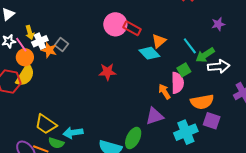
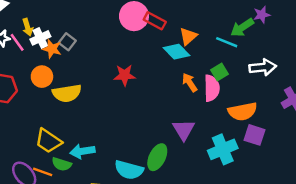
cyan line: (190, 46) -> (227, 42), turned -30
green arrow: (205, 55) -> (242, 27), moved
orange circle: (25, 57) -> (42, 77), moved
yellow semicircle: (25, 75) -> (67, 93), moved, turned 50
orange arrow: (164, 92) -> (190, 82), moved
purple triangle: (155, 116) -> (184, 130), turned -42

